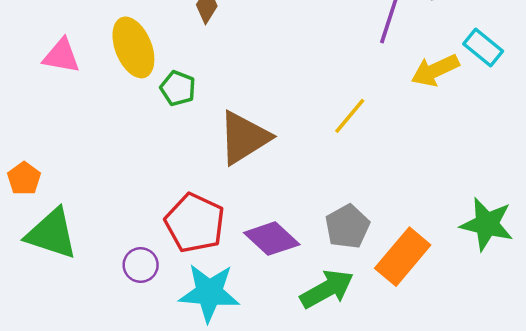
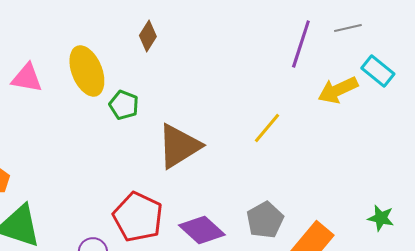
green star: (487, 224) -> (381, 218), size x0.6

